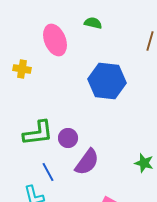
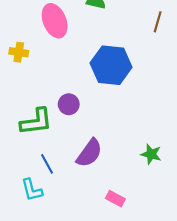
purple circle: (68, 138) -> (69, 104), moved

